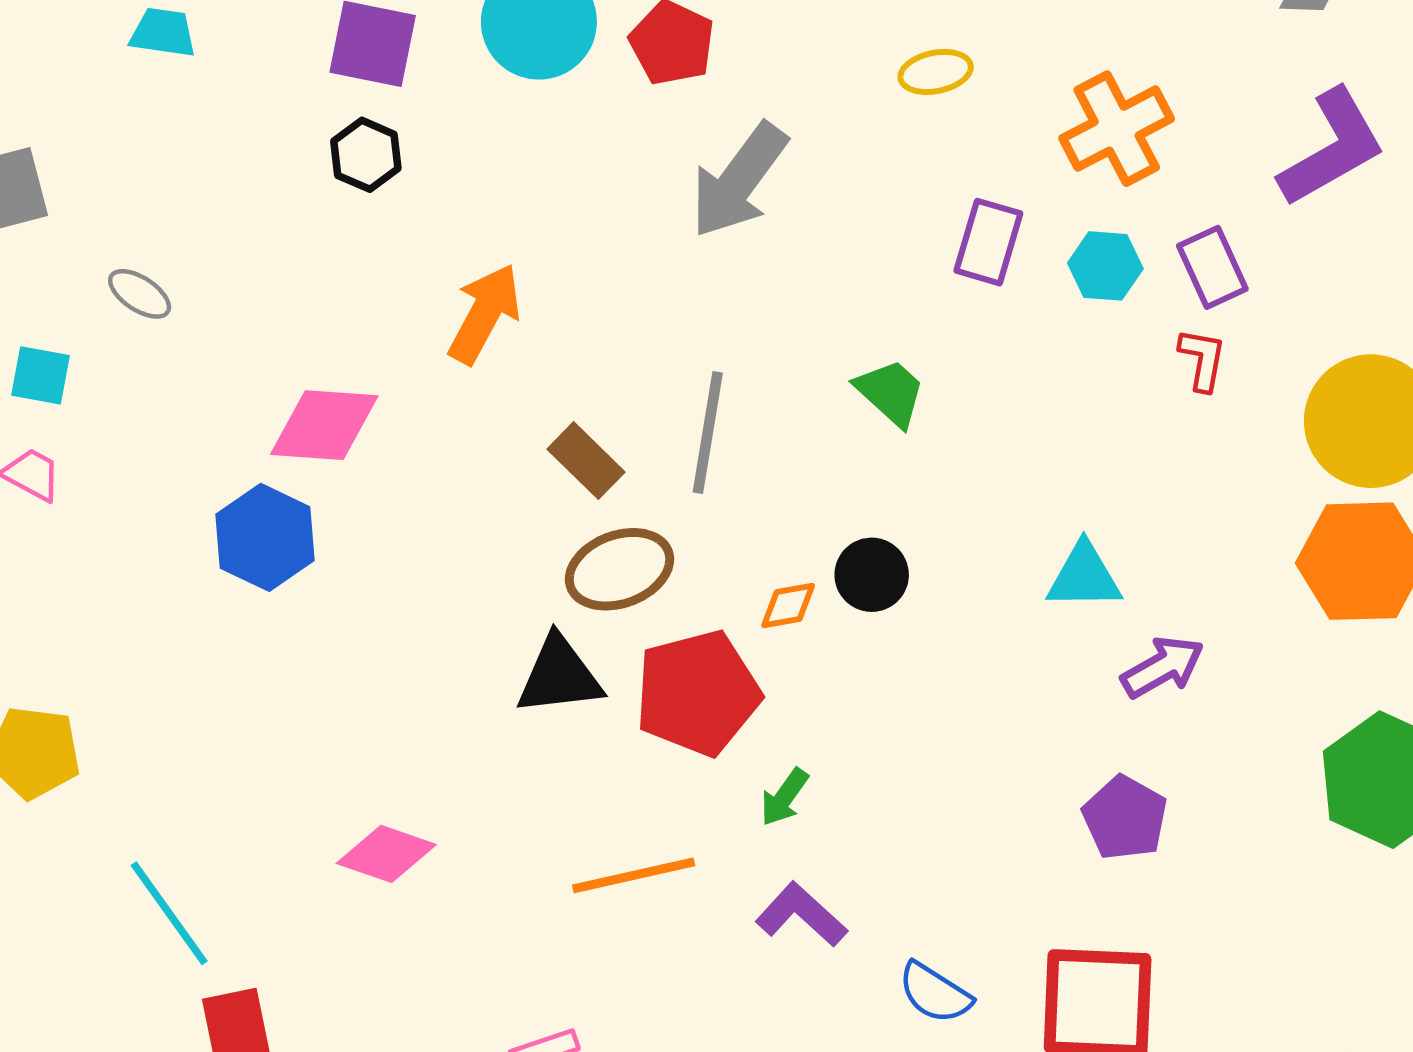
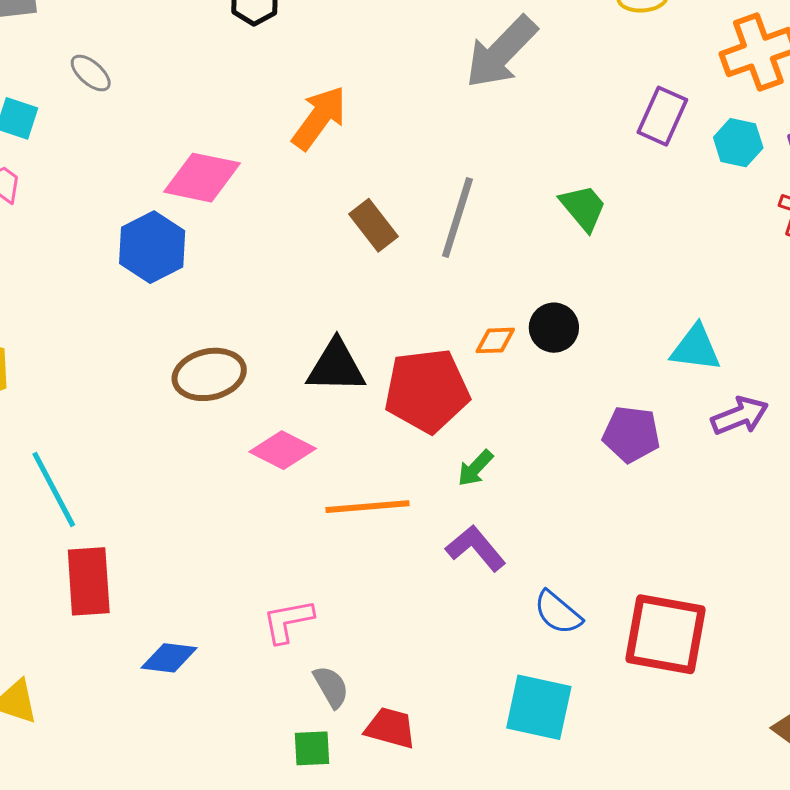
brown ellipse: (619, 569) -> (209, 374), moved
purple pentagon: (1125, 818) -> (631, 434), moved, turned -30
pink diamond: (386, 854) -> (283, 450), moved

